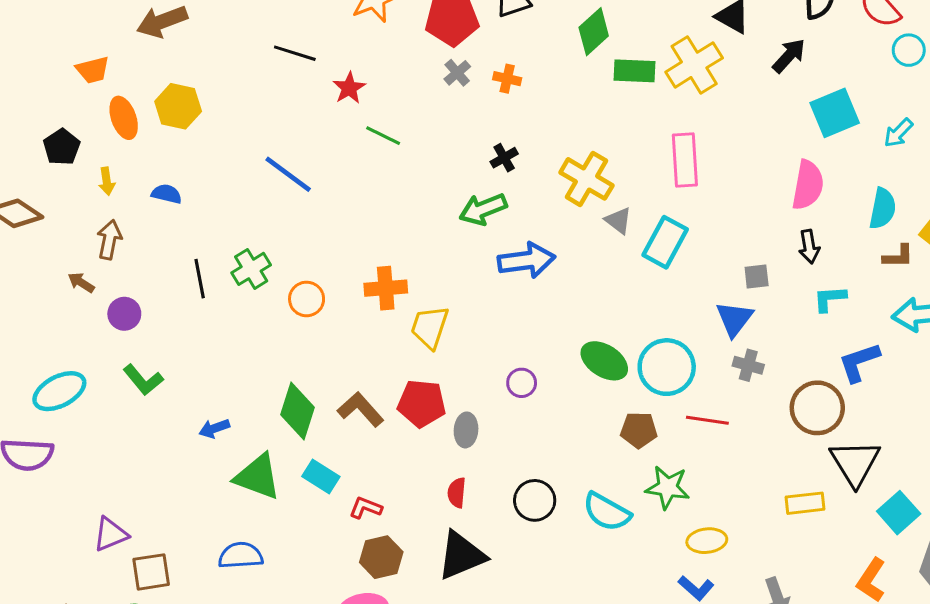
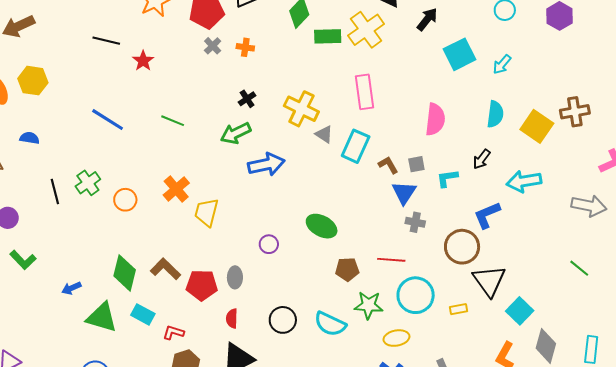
green line: (383, 136) -> (173, 121), moved
pink semicircle: (808, 185) -> (435, 119), moved
black arrow: (809, 247) -> (482, 159), moved, turned 50
brown L-shape: (898, 256) -> (388, 165), moved, turned -115
orange cross: (386, 288) -> (176, 189), turned -32
cyan L-shape: (830, 299) -> (447, 178), moved
cyan circle: (667, 367) -> (416, 295), moved
red pentagon: (422, 403) -> (202, 285), moved
yellow rectangle: (805, 503) -> (458, 309), size x0.7

